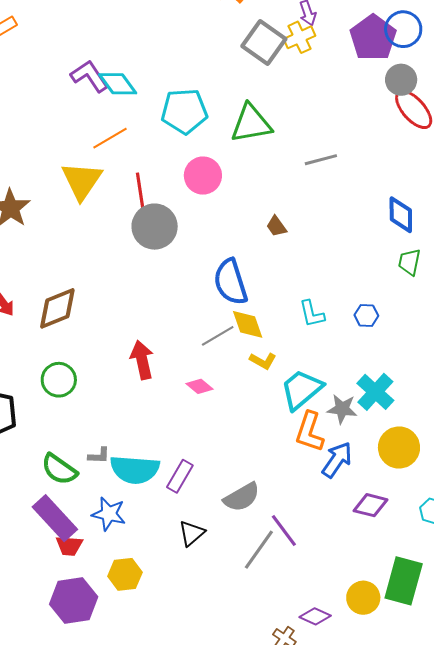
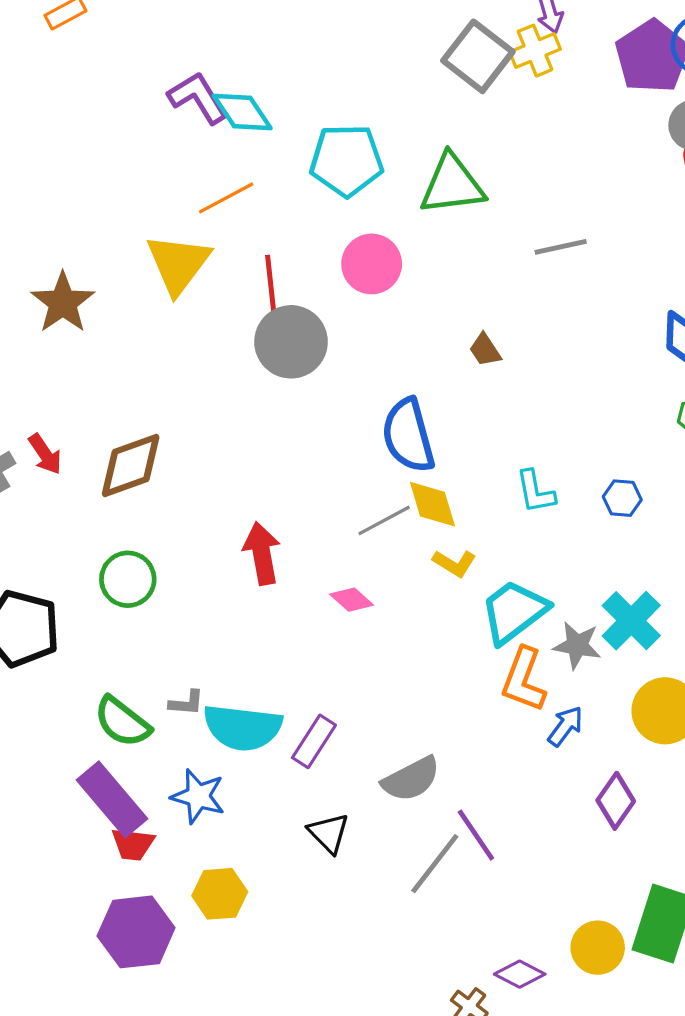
blue arrow: (337, 460) -> (565, 726), size x0.7
purple diamond: (371, 505) -> (616, 801), turned -72
black triangle: (192, 533) -> (329, 833), turned -36

